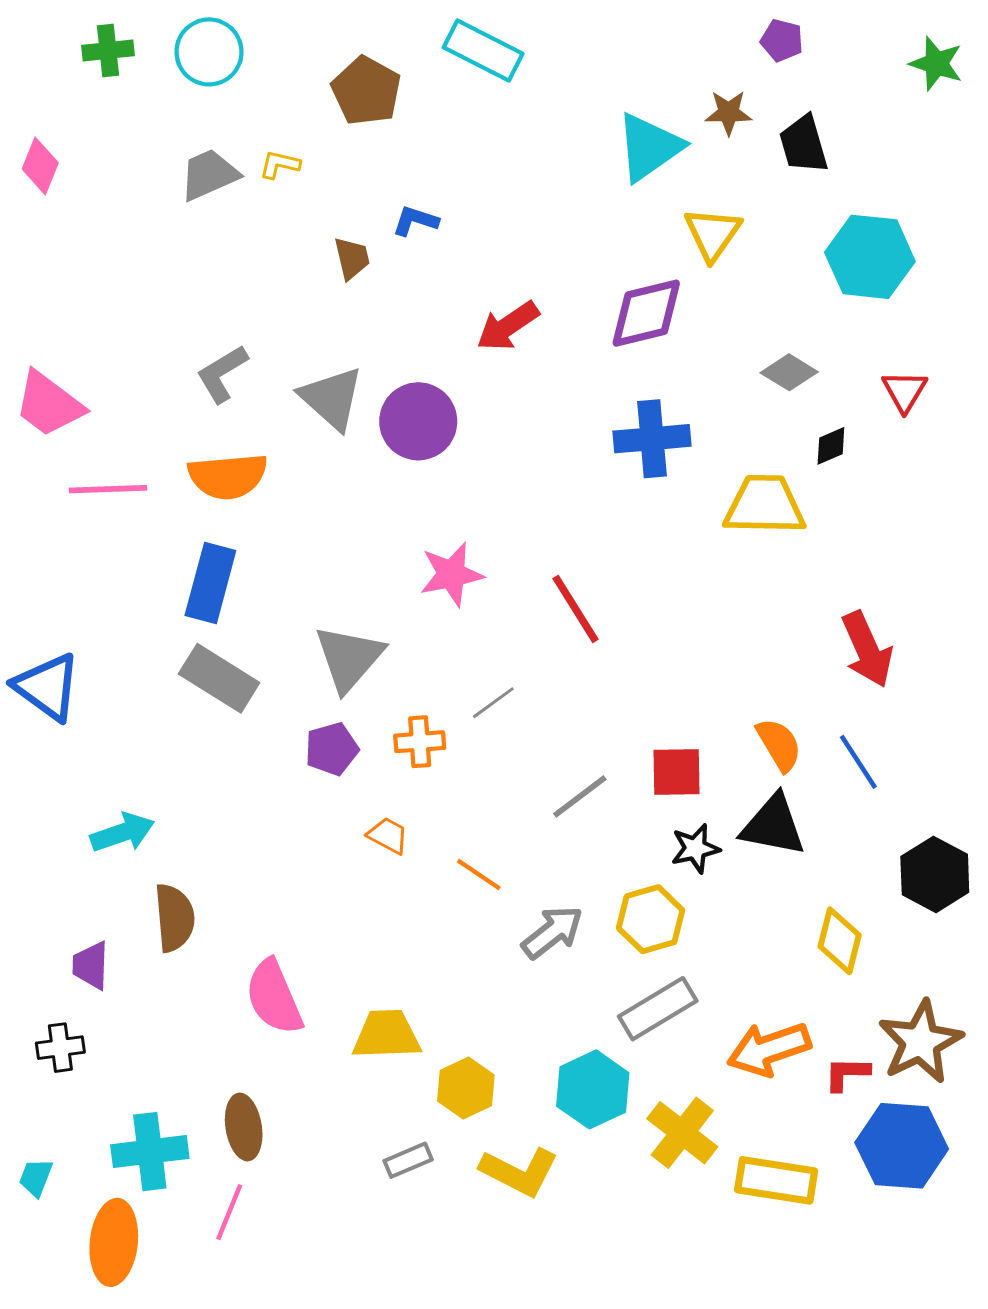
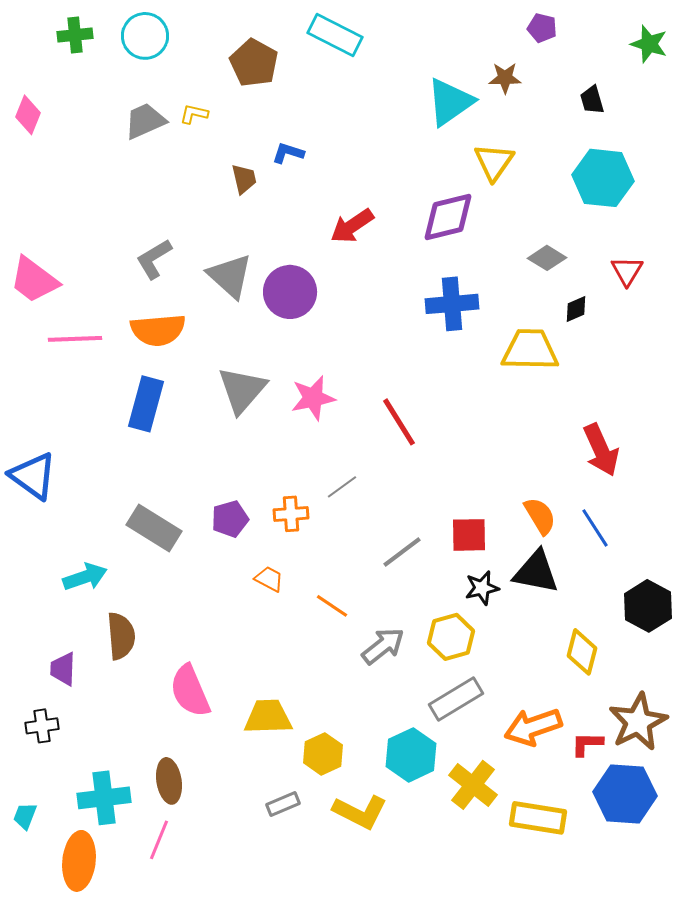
black trapezoid: (804, 144) -> (592, 100), moved, size x0.7
gray triangle: (349, 658) -> (242, 390), moved
gray rectangle: (219, 678) -> (154, 528), moved

